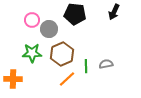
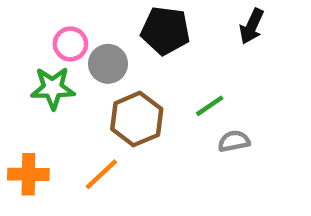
green star: (32, 53) -> (53, 88), moved
green line: (86, 66) -> (210, 106), moved, turned 56
orange line: (67, 79) -> (101, 174), moved

